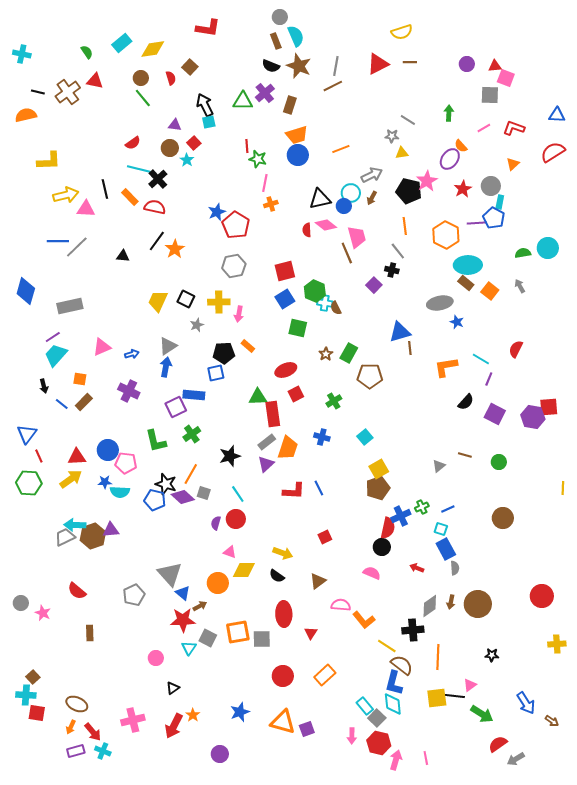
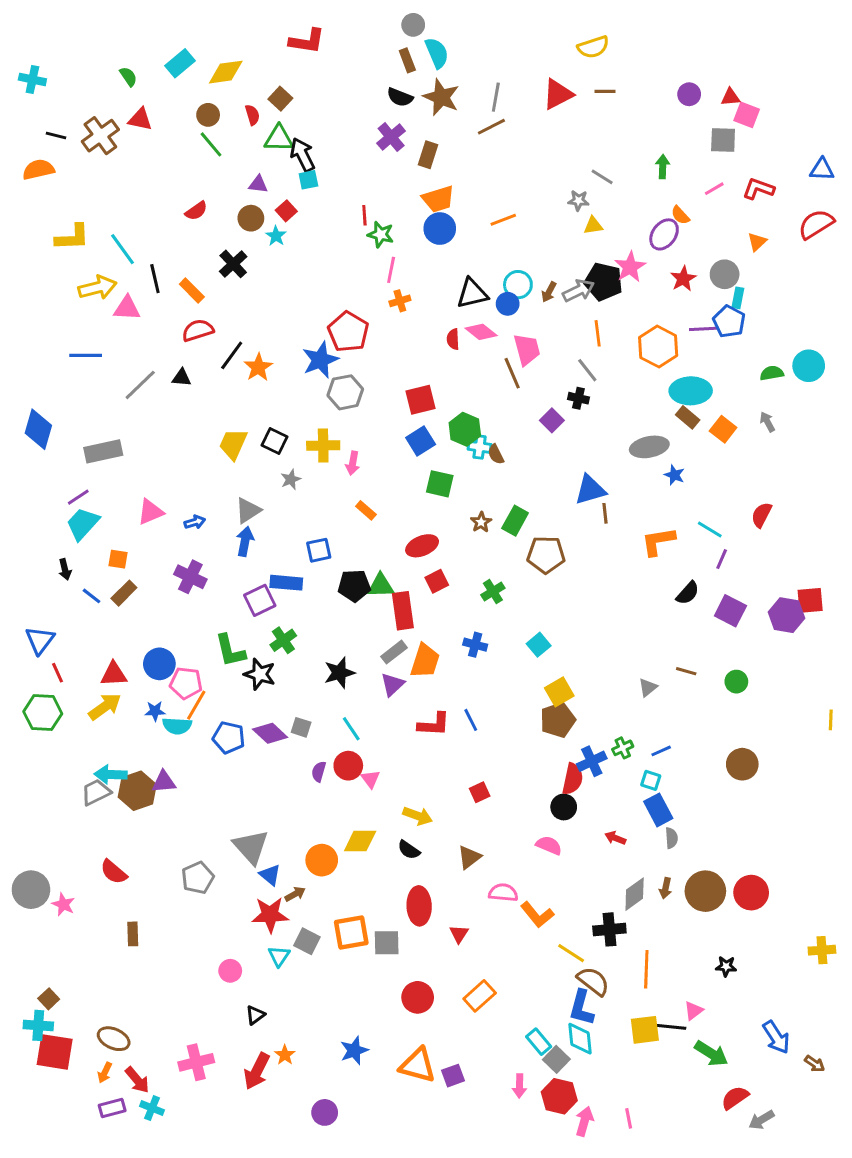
green triangle: (243, 101) -> (279, 139), moved
cyan line: (139, 169) -> (122, 249), moved, turned 40
gray arrow: (372, 175) -> (578, 291), moved
red semicircle: (155, 207) -> (198, 330), moved, turned -30
blue star: (217, 212) -> (320, 360), moved, size x1.4
gray line: (77, 247) -> (140, 385), moved
black pentagon: (224, 353) -> (354, 586), moved
orange line: (191, 474) -> (196, 705), moved
black star: (166, 484) -> (260, 674), moved
pink triangle: (230, 552) -> (370, 779), moved, turned 32
red circle: (542, 596) -> (751, 893), moved
gray circle: (21, 603) -> (31, 890), size x1.6
red square: (37, 713) -> (55, 1052), size x1.5

